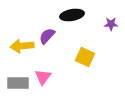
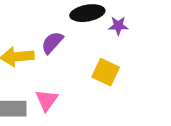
purple star: (111, 24) -> (118, 26), moved

